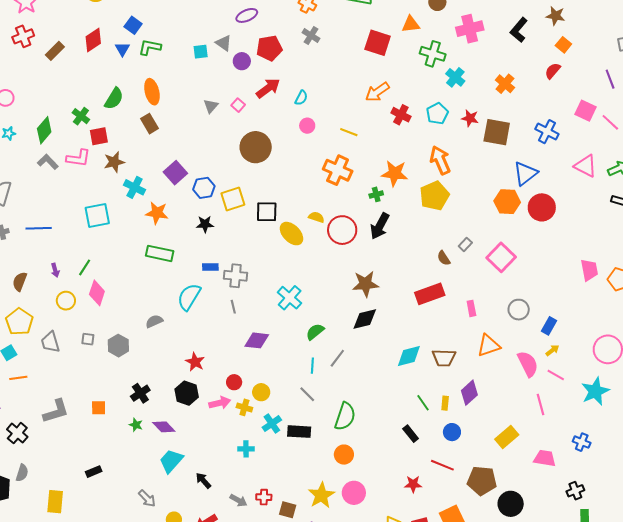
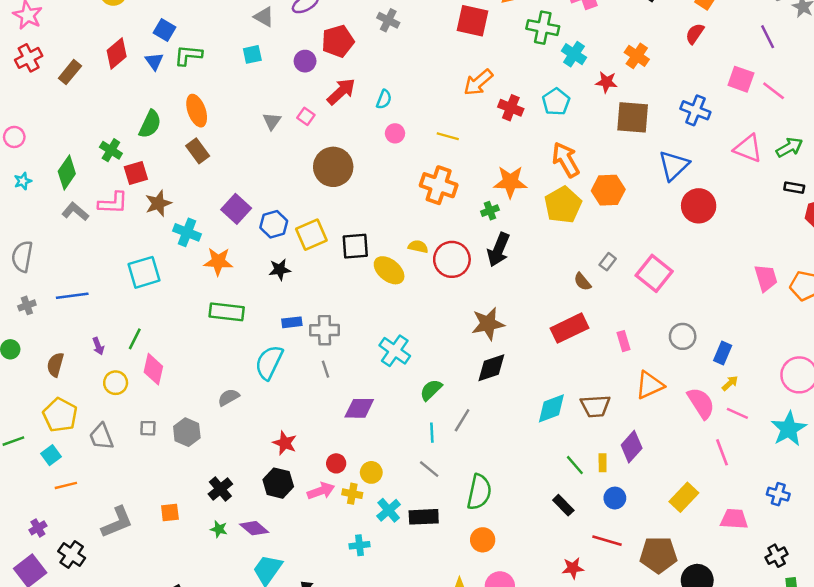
gray triangle: (224, 43) -> (264, 17), moved
red star: (470, 118) -> (606, 82), moved
orange hexagon: (507, 202) -> (608, 190), moved

